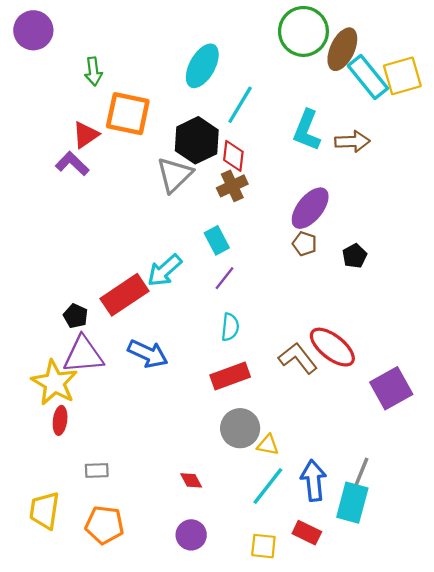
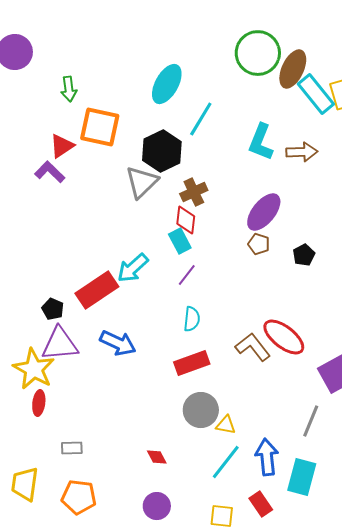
red diamond: (233, 156) -> (186, 220), moved
gray line: (360, 475) -> (311, 421), moved
red rectangle: (307, 533) -> (261, 504), turned 30

